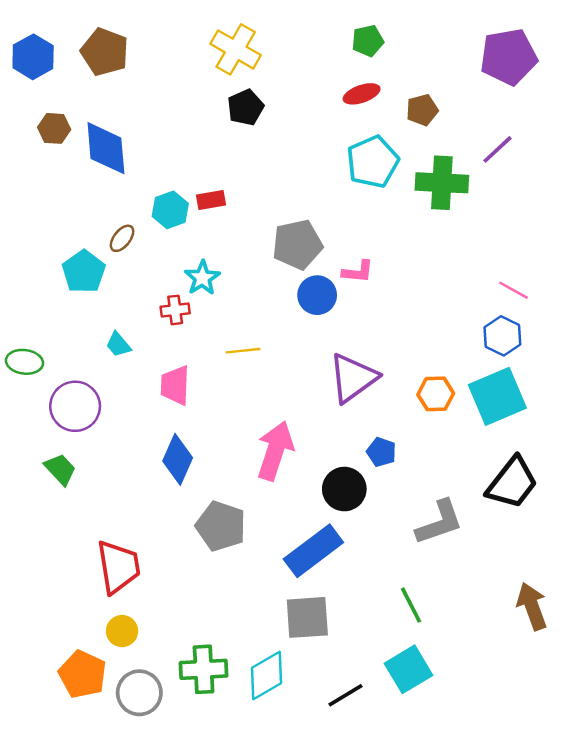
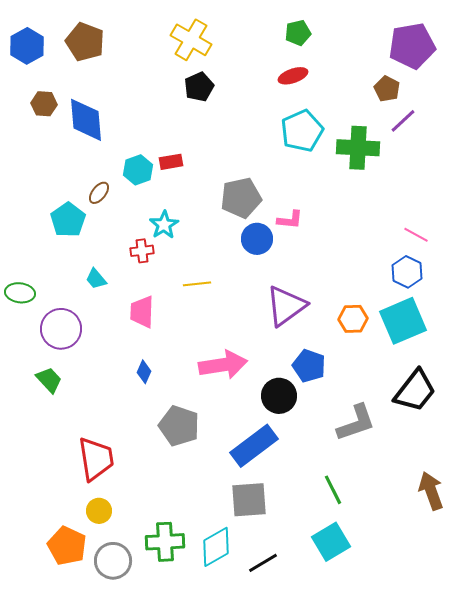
brown pentagon: (422, 110) -> (387, 89), moved, turned -30
pink arrow: (275, 451) -> (223, 365), turned 63
blue pentagon: (381, 452) -> (309, 366), size x1.4
blue diamond: (178, 459) -> (144, 372), size x0.6
black line: (346, 695) -> (263, 563), moved

